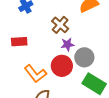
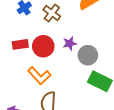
brown cross: (60, 25) -> (52, 13), moved
red circle: (62, 66) -> (43, 46), moved

